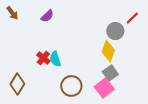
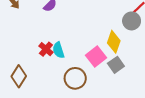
gray circle: (115, 31) -> (132, 21), moved
pink square: (104, 88) -> (96, 56), moved

